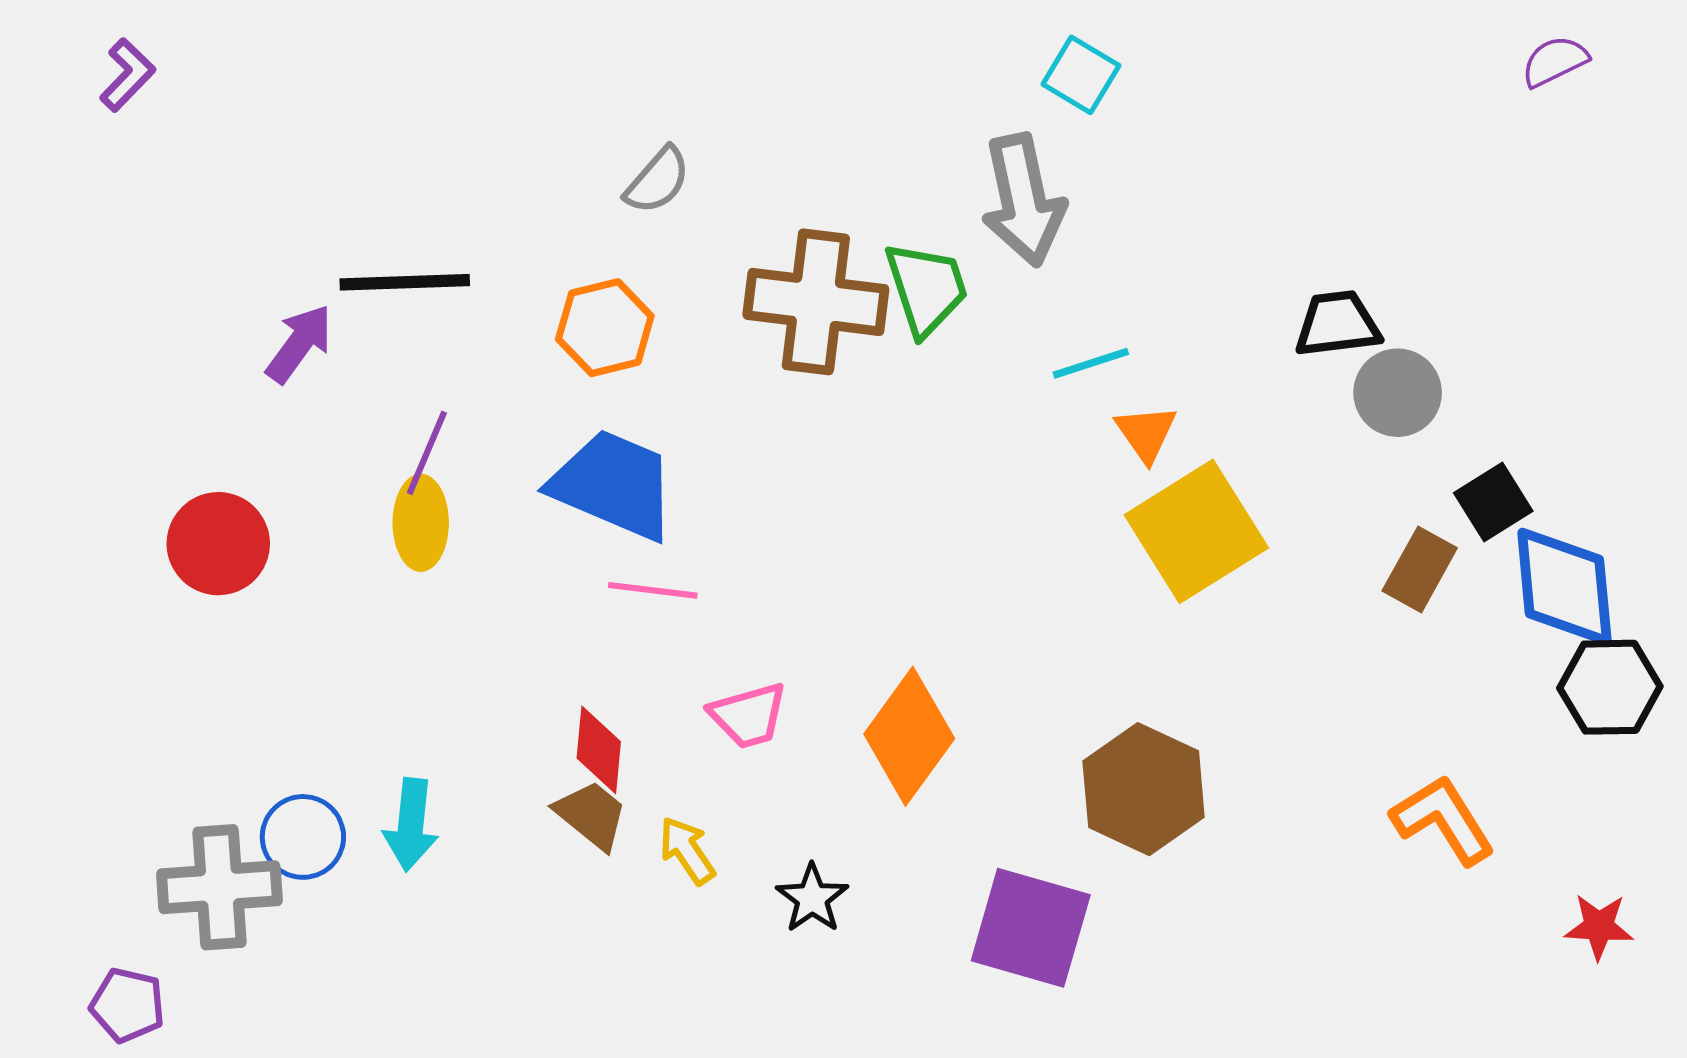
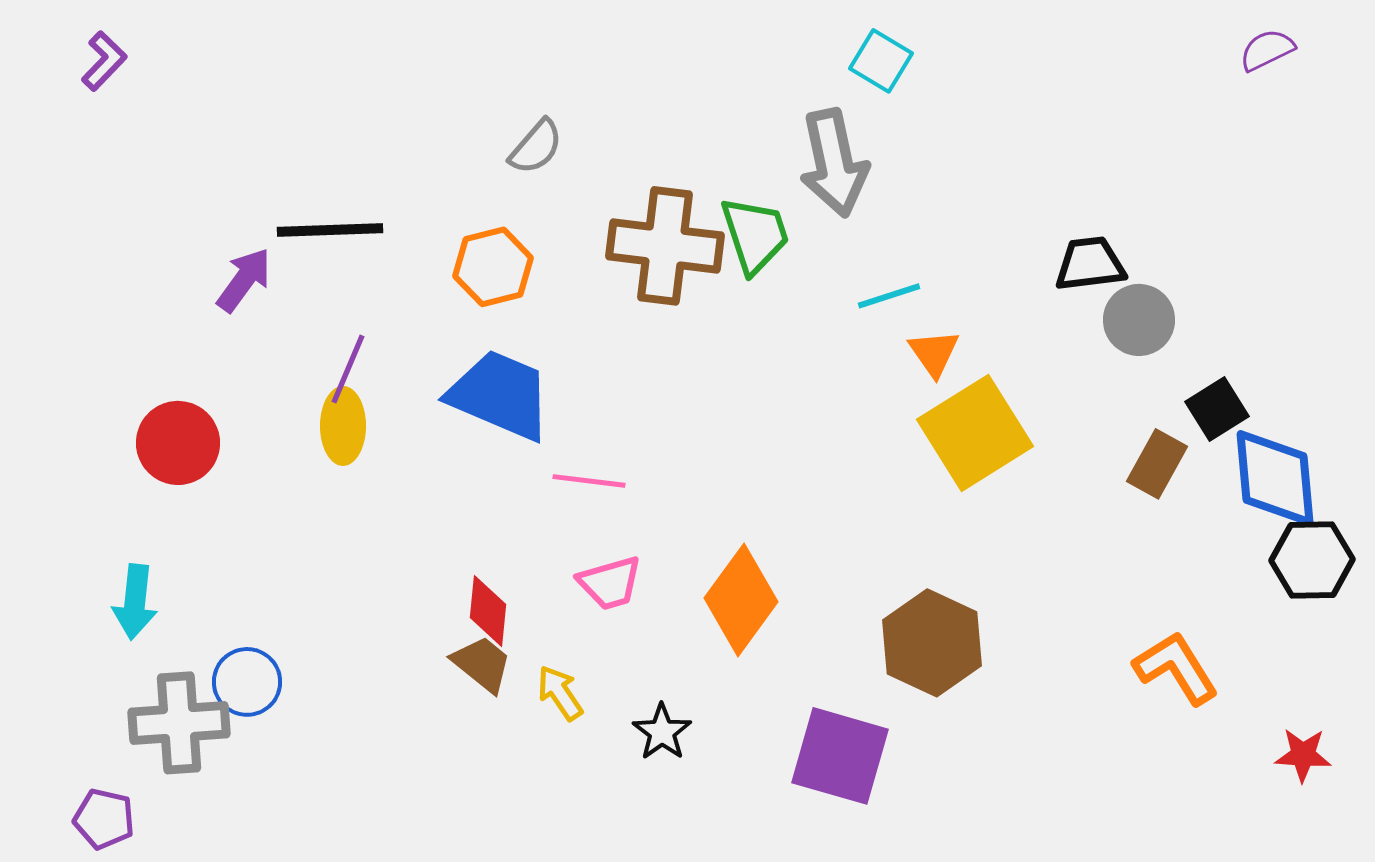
pink line: (653, 590) -> (589, 481), moved
cyan arrow: (411, 825) -> (135, 602), moved

